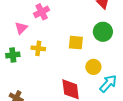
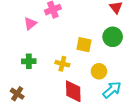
yellow cross: (38, 48) -> (62, 64), moved
green cross: (13, 55) -> (29, 61), moved

